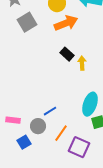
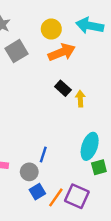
blue line: (50, 111) -> (43, 154), turned -40
orange line: (61, 133) -> (56, 197), moved
blue square: (24, 142) -> (37, 192), moved

